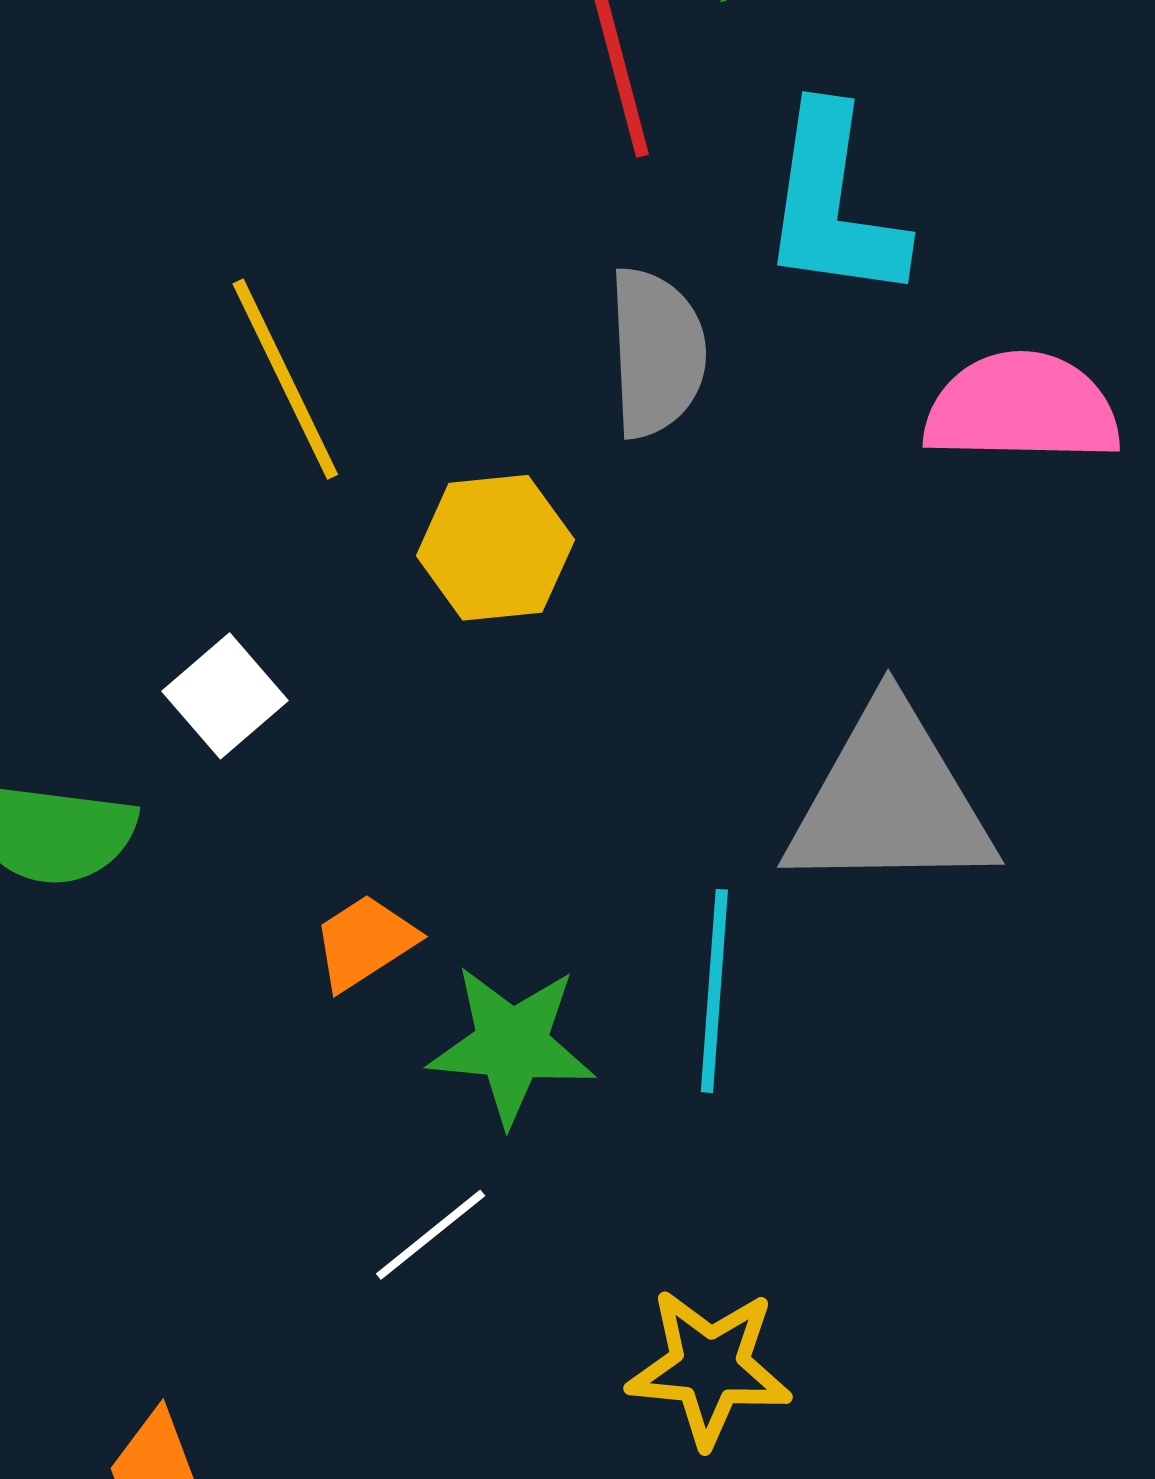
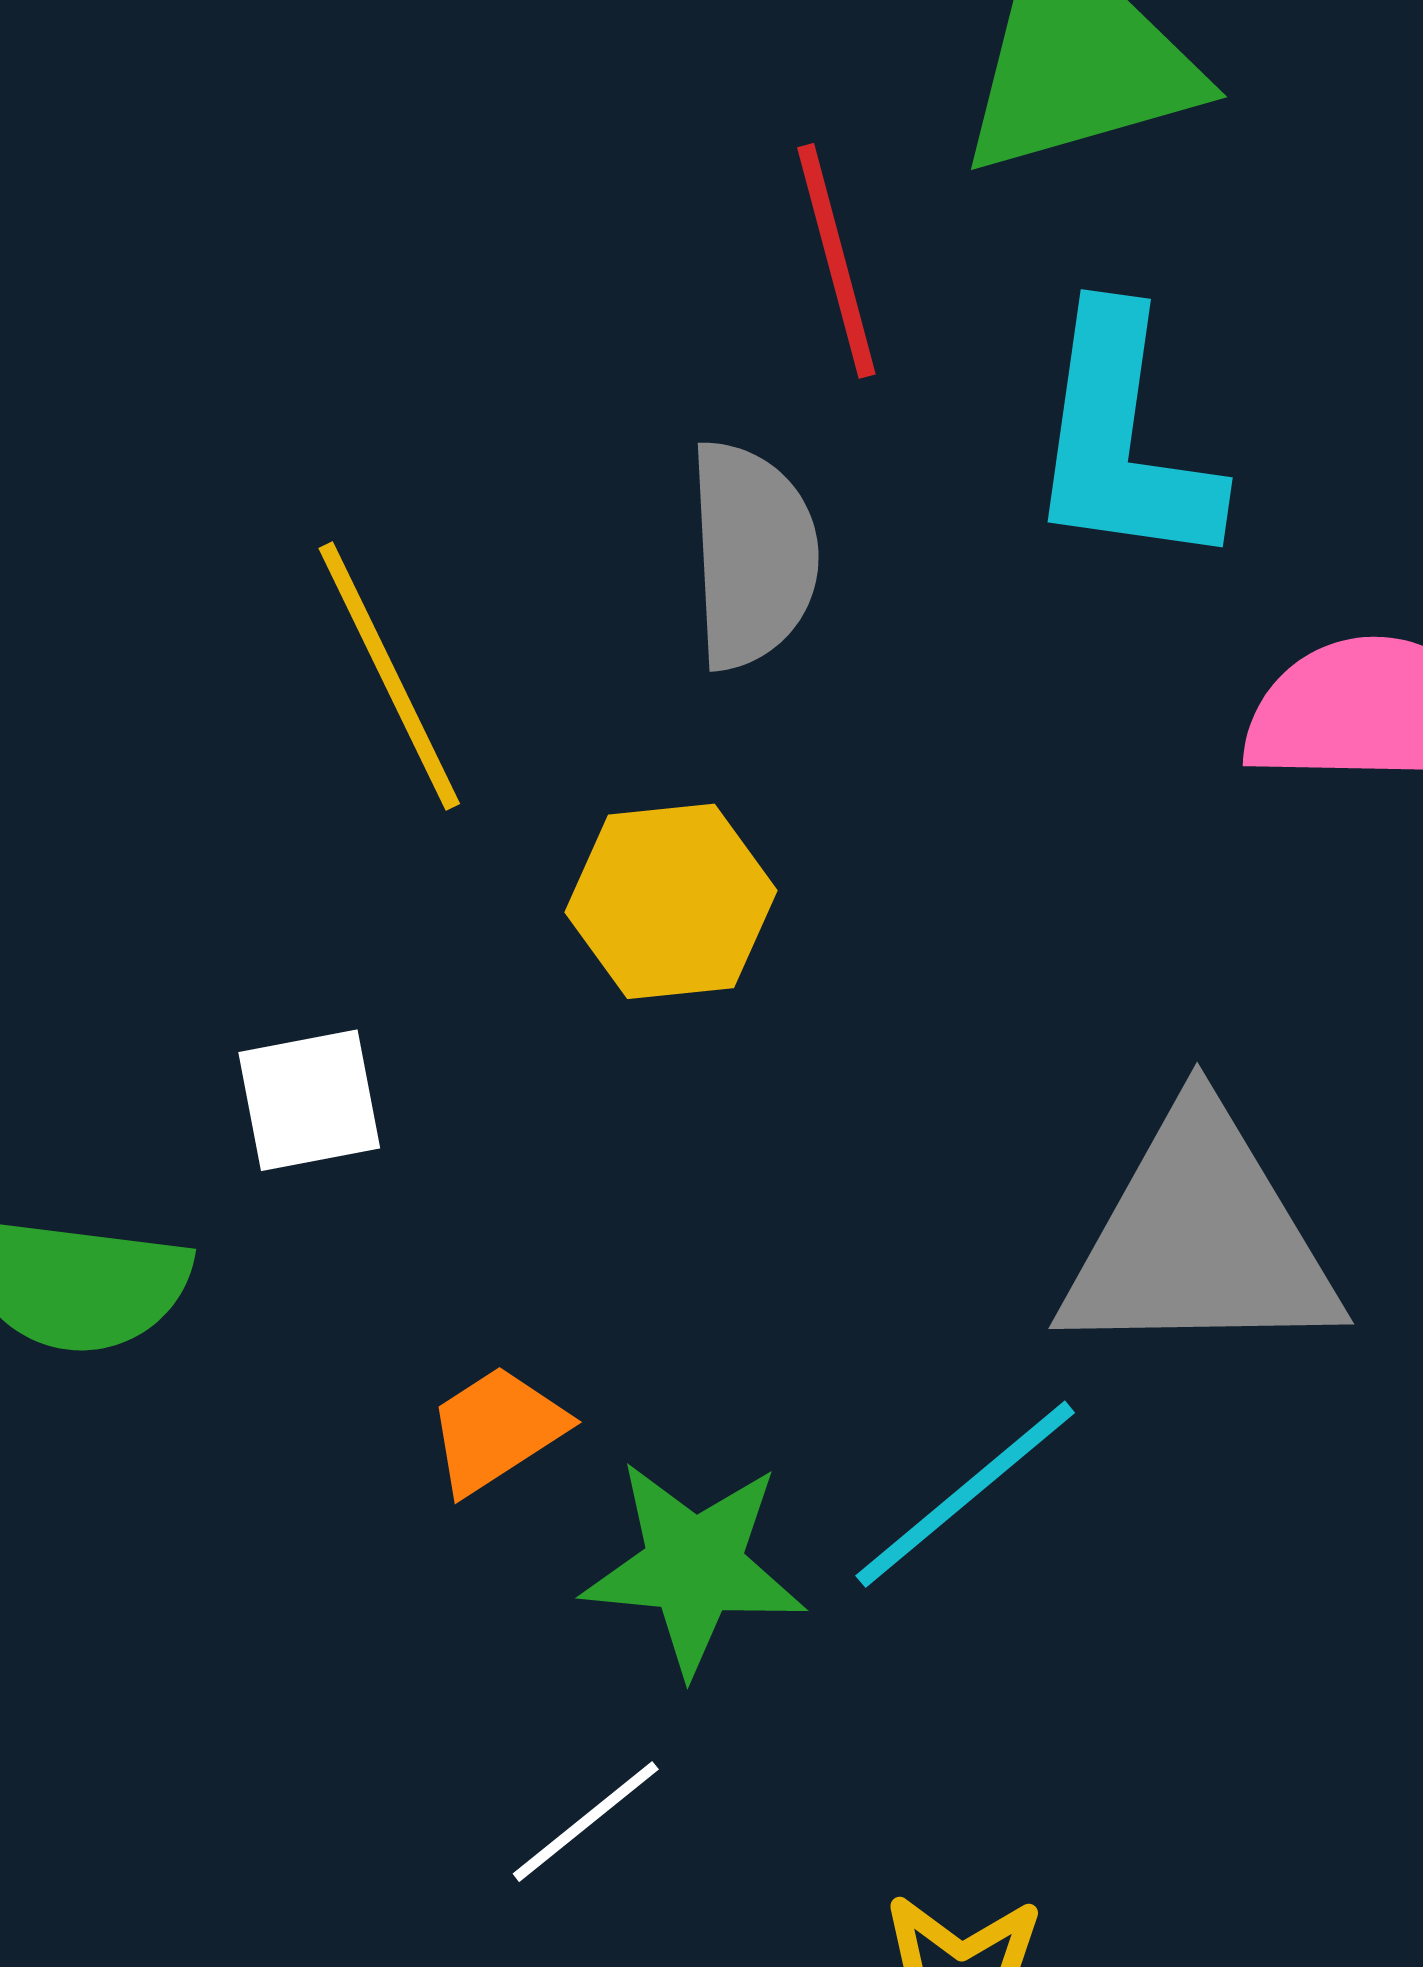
gray semicircle: (657, 352) -> (752, 555), moved
white square: (225, 696) -> (309, 1100), turned 30
cyan line: (714, 991) -> (965, 1494), turned 46

